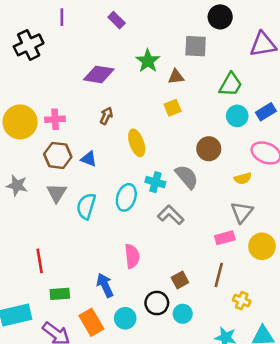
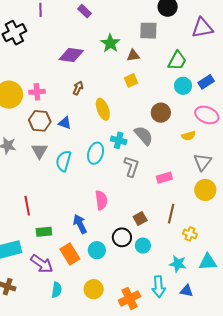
gray triangle: (242, 212) -> (202, 162), moved
gray L-shape: (171, 215) -> (131, 166), turned 65
pink rectangle: (225, 238) -> (164, 178), moved

